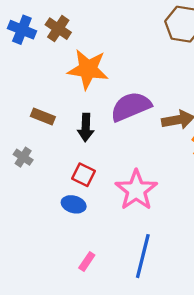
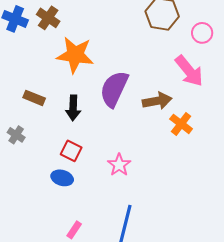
purple semicircle: (131, 107) -> (114, 89), turned -42
pink star: (136, 190) -> (119, 165), size x0.6

